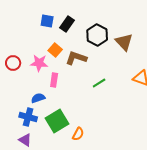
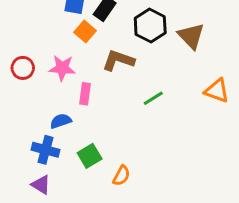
orange square: (55, 50) -> (85, 32), moved
green square: (57, 121) -> (90, 156), size x0.7

